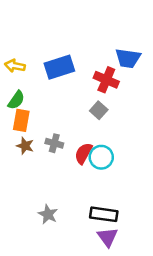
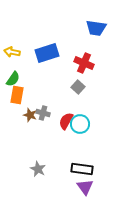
blue trapezoid: (128, 58) -> (96, 28), moved
brown star: (25, 146) -> (30, 115), moved

